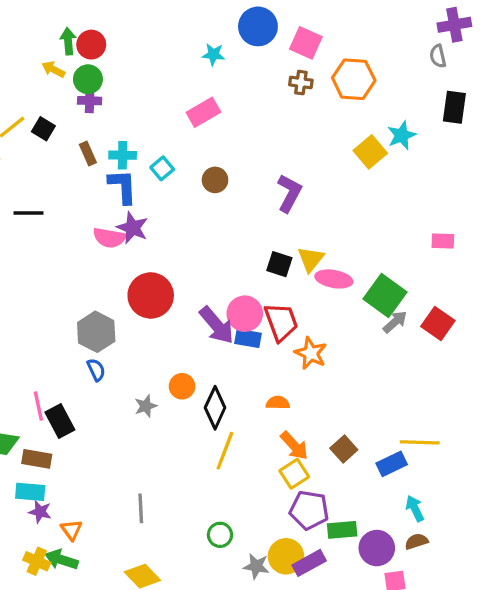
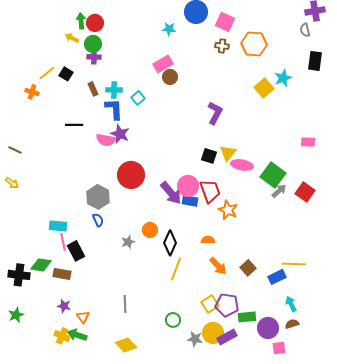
brown circle: (215, 180) -> (170, 77), moved
black line: (29, 213) -> (74, 125), moved
yellow square: (294, 474) -> (210, 304), moved
cyan rectangle: (30, 492) -> (58, 226), moved

